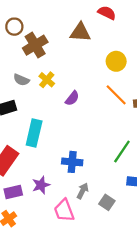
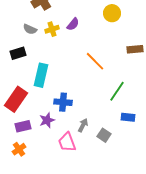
yellow cross: (47, 80) -> (52, 29), turned 32
orange line: (116, 95) -> (95, 61), moved
purple semicircle: (72, 98) -> (73, 24), moved
blue cross: (72, 162) -> (63, 102), moved

